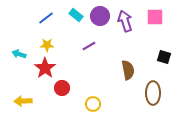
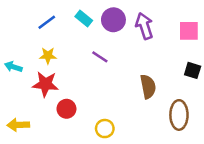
pink square: (155, 17) -> (189, 31), moved
purple line: (89, 46) -> (100, 57), turned 64
red star: (45, 68) -> (45, 84), turned -30

